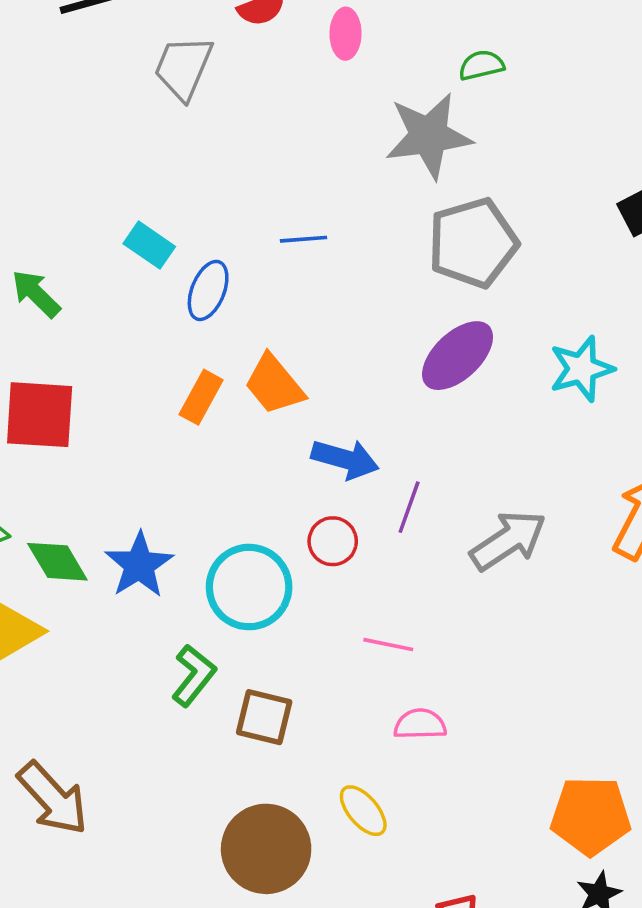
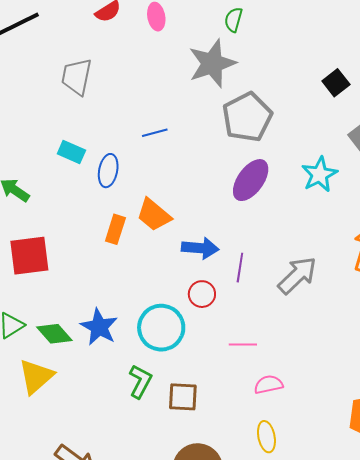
green semicircle: (481, 65) -> (233, 20), turned -50
gray trapezoid: (183, 68) -> (77, 77), moved
yellow ellipse: (363, 811) -> (266, 437), moved, turned 40

